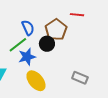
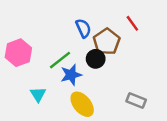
red line: (77, 15) -> (132, 23), turned 48
blue semicircle: (28, 28) -> (83, 28), moved

